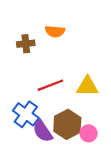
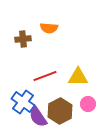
pink circle: (89, 133) -> (88, 104), moved

